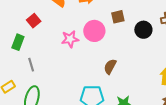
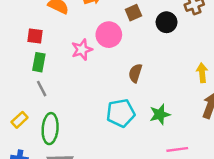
red square: (34, 21) -> (35, 36), turned -32
green rectangle: (18, 42) -> (39, 62), moved

